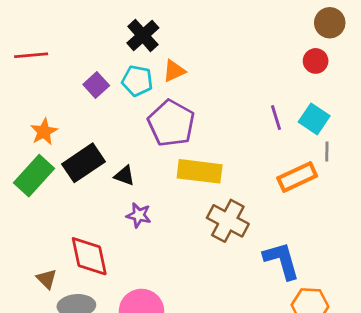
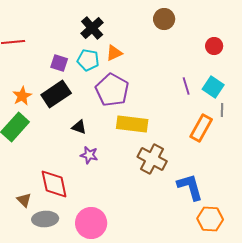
brown circle: (330, 23) -> (164, 19), moved
purple square: (96, 85) -> (59, 63), turned -30
black rectangle: (83, 163) -> (56, 94), moved
orange rectangle: (297, 177) -> (201, 128), turned -36

